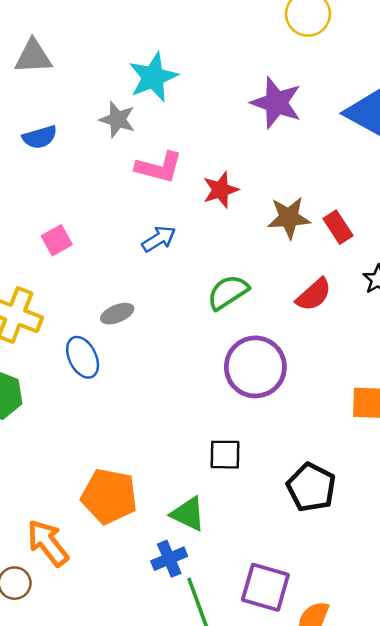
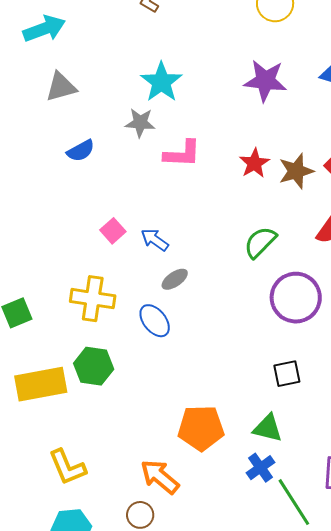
red star: (220, 190) -> (254, 163), moved
blue arrow: (159, 239) -> (155, 240), moved, turned -100

